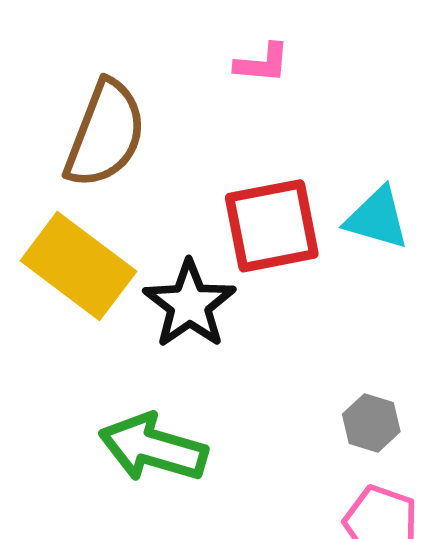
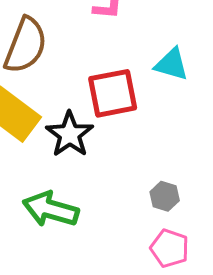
cyan triangle: (377, 218) -> (172, 64), moved

